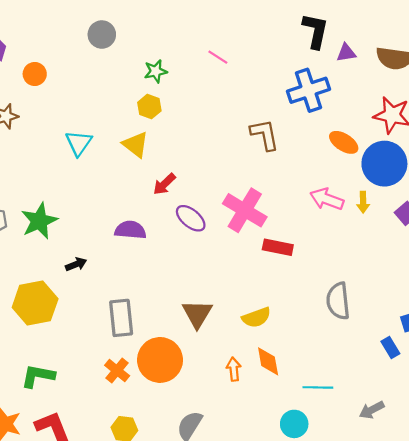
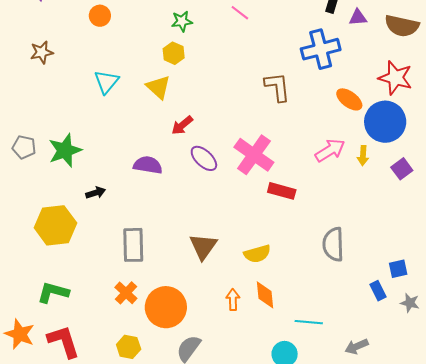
orange circle: (35, 74) -> (100, 16), moved
pink arrow: (327, 199) -> (330, 150), turned 124
orange circle: (160, 360) -> (166, 307), moved

